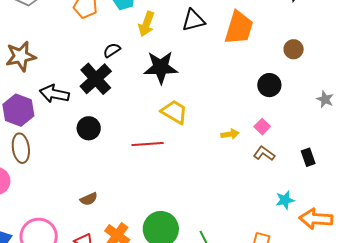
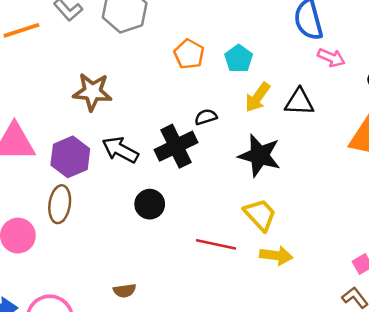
black triangle: (193, 20) -> (299, 102), moved
yellow arrow: (230, 134) -> (276, 256), moved, size x1.4

